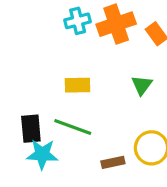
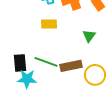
yellow rectangle: (78, 85) -> (49, 24), moved
brown rectangle: (113, 162) -> (71, 66), moved, size x1.5

